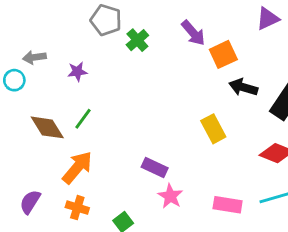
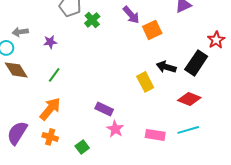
black arrow: (243, 87) -> (166, 67), moved
brown diamond: (47, 127) -> (16, 70), moved
purple semicircle: (30, 202) -> (17, 133), size x1.4

